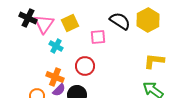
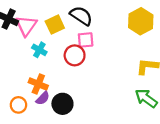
black semicircle: (120, 21) -> (81, 16), moved
red circle: (85, 66) -> (75, 55), moved

